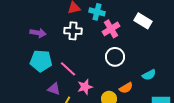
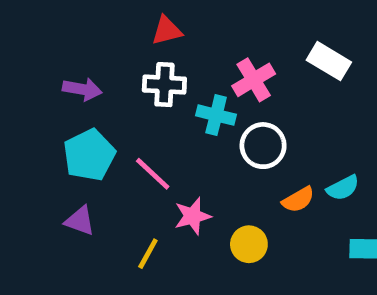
cyan cross: (97, 12) -> (216, 115), moved
cyan pentagon: (41, 61) -> (89, 155), turned -30
orange semicircle: (126, 88) -> (298, 200), moved
purple triangle: (54, 89) -> (80, 221), moved

